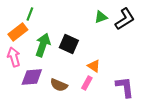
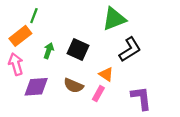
green triangle: (101, 17) -> (114, 19), size x1.6
black L-shape: (125, 19) -> (130, 49), moved
green arrow: (43, 45) -> (49, 51), size x0.6
brown semicircle: (59, 85) -> (73, 86), moved

